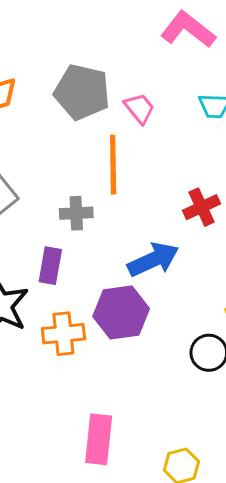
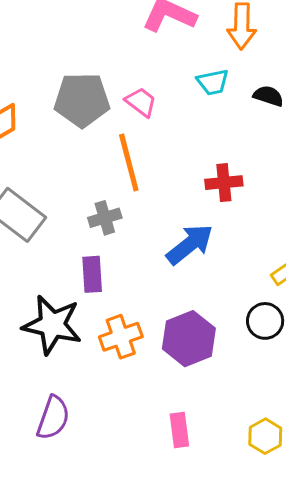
red cross: (202, 207) -> (224, 183), turned 33
purple hexagon: (121, 312) -> (189, 339), moved
pink rectangle: (99, 439) -> (179, 430), size x0.7

